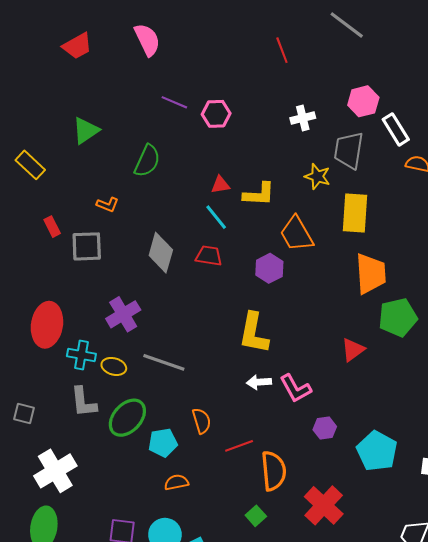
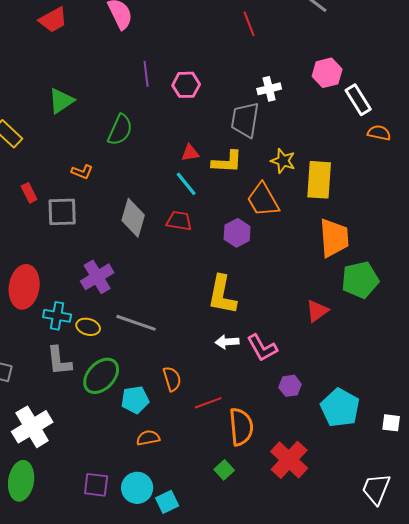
purple line: (174, 102) -> (146, 74), turned 60
gray trapezoid: (349, 150) -> (245, 120), moved
yellow star: (317, 176) -> (283, 161), moved

